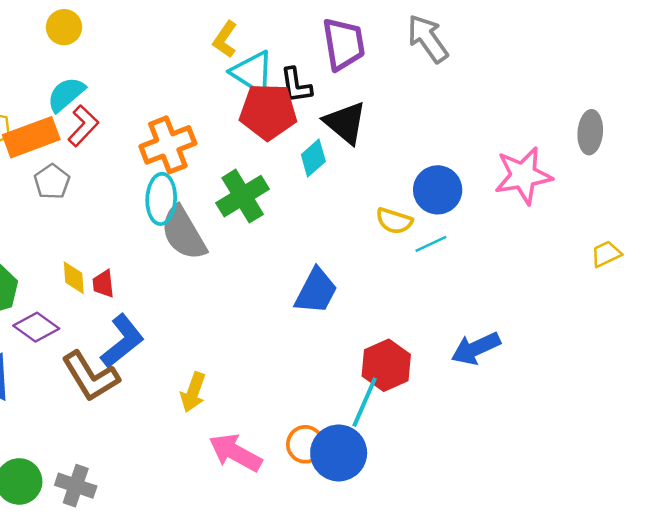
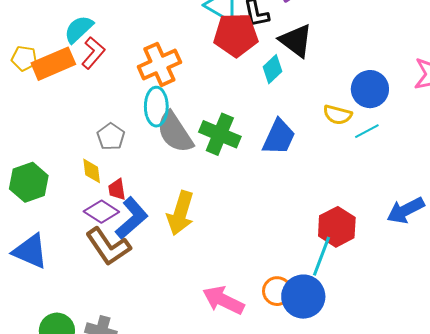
gray pentagon: (52, 182) -> (111, 137), moved
green cross: (243, 196) -> (220, 134), moved, turned -33
red trapezoid: (103, 284) -> (117, 189), moved
blue trapezoid: (316, 291) -> (279, 137), moved
purple diamond: (36, 327) -> (101, 212), moved
yellow arrow: (193, 392) -> (181, 213), moved, size x1.4

